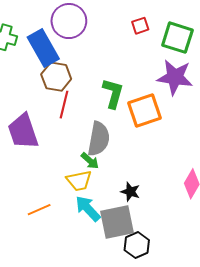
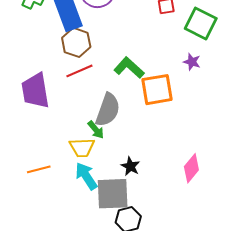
purple star: (175, 77) -> (192, 62), size x0.5
green L-shape: (113, 93) -> (129, 68), turned -72
red line: (64, 105) -> (79, 71), turned 44

